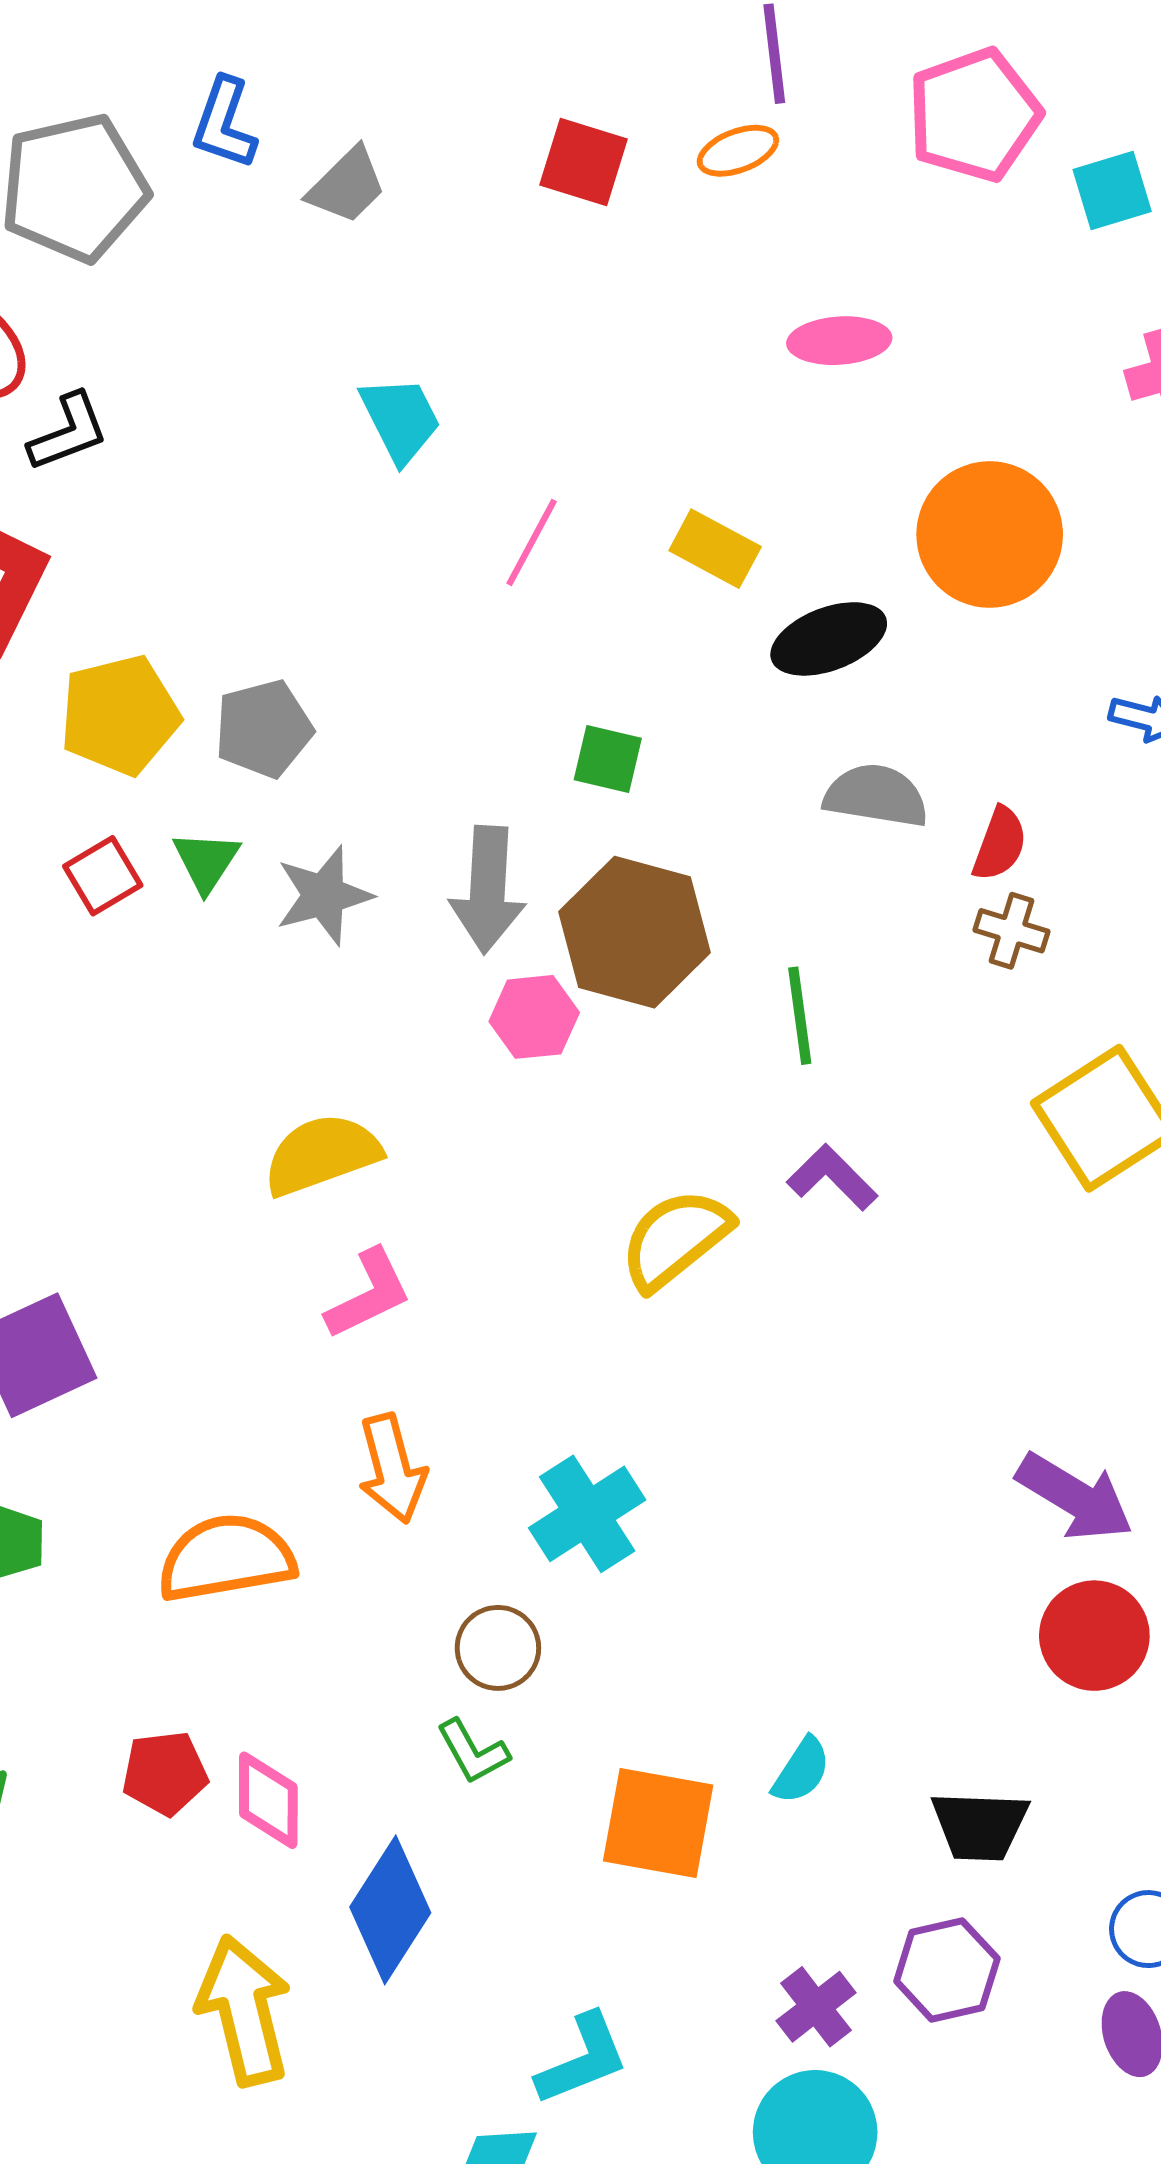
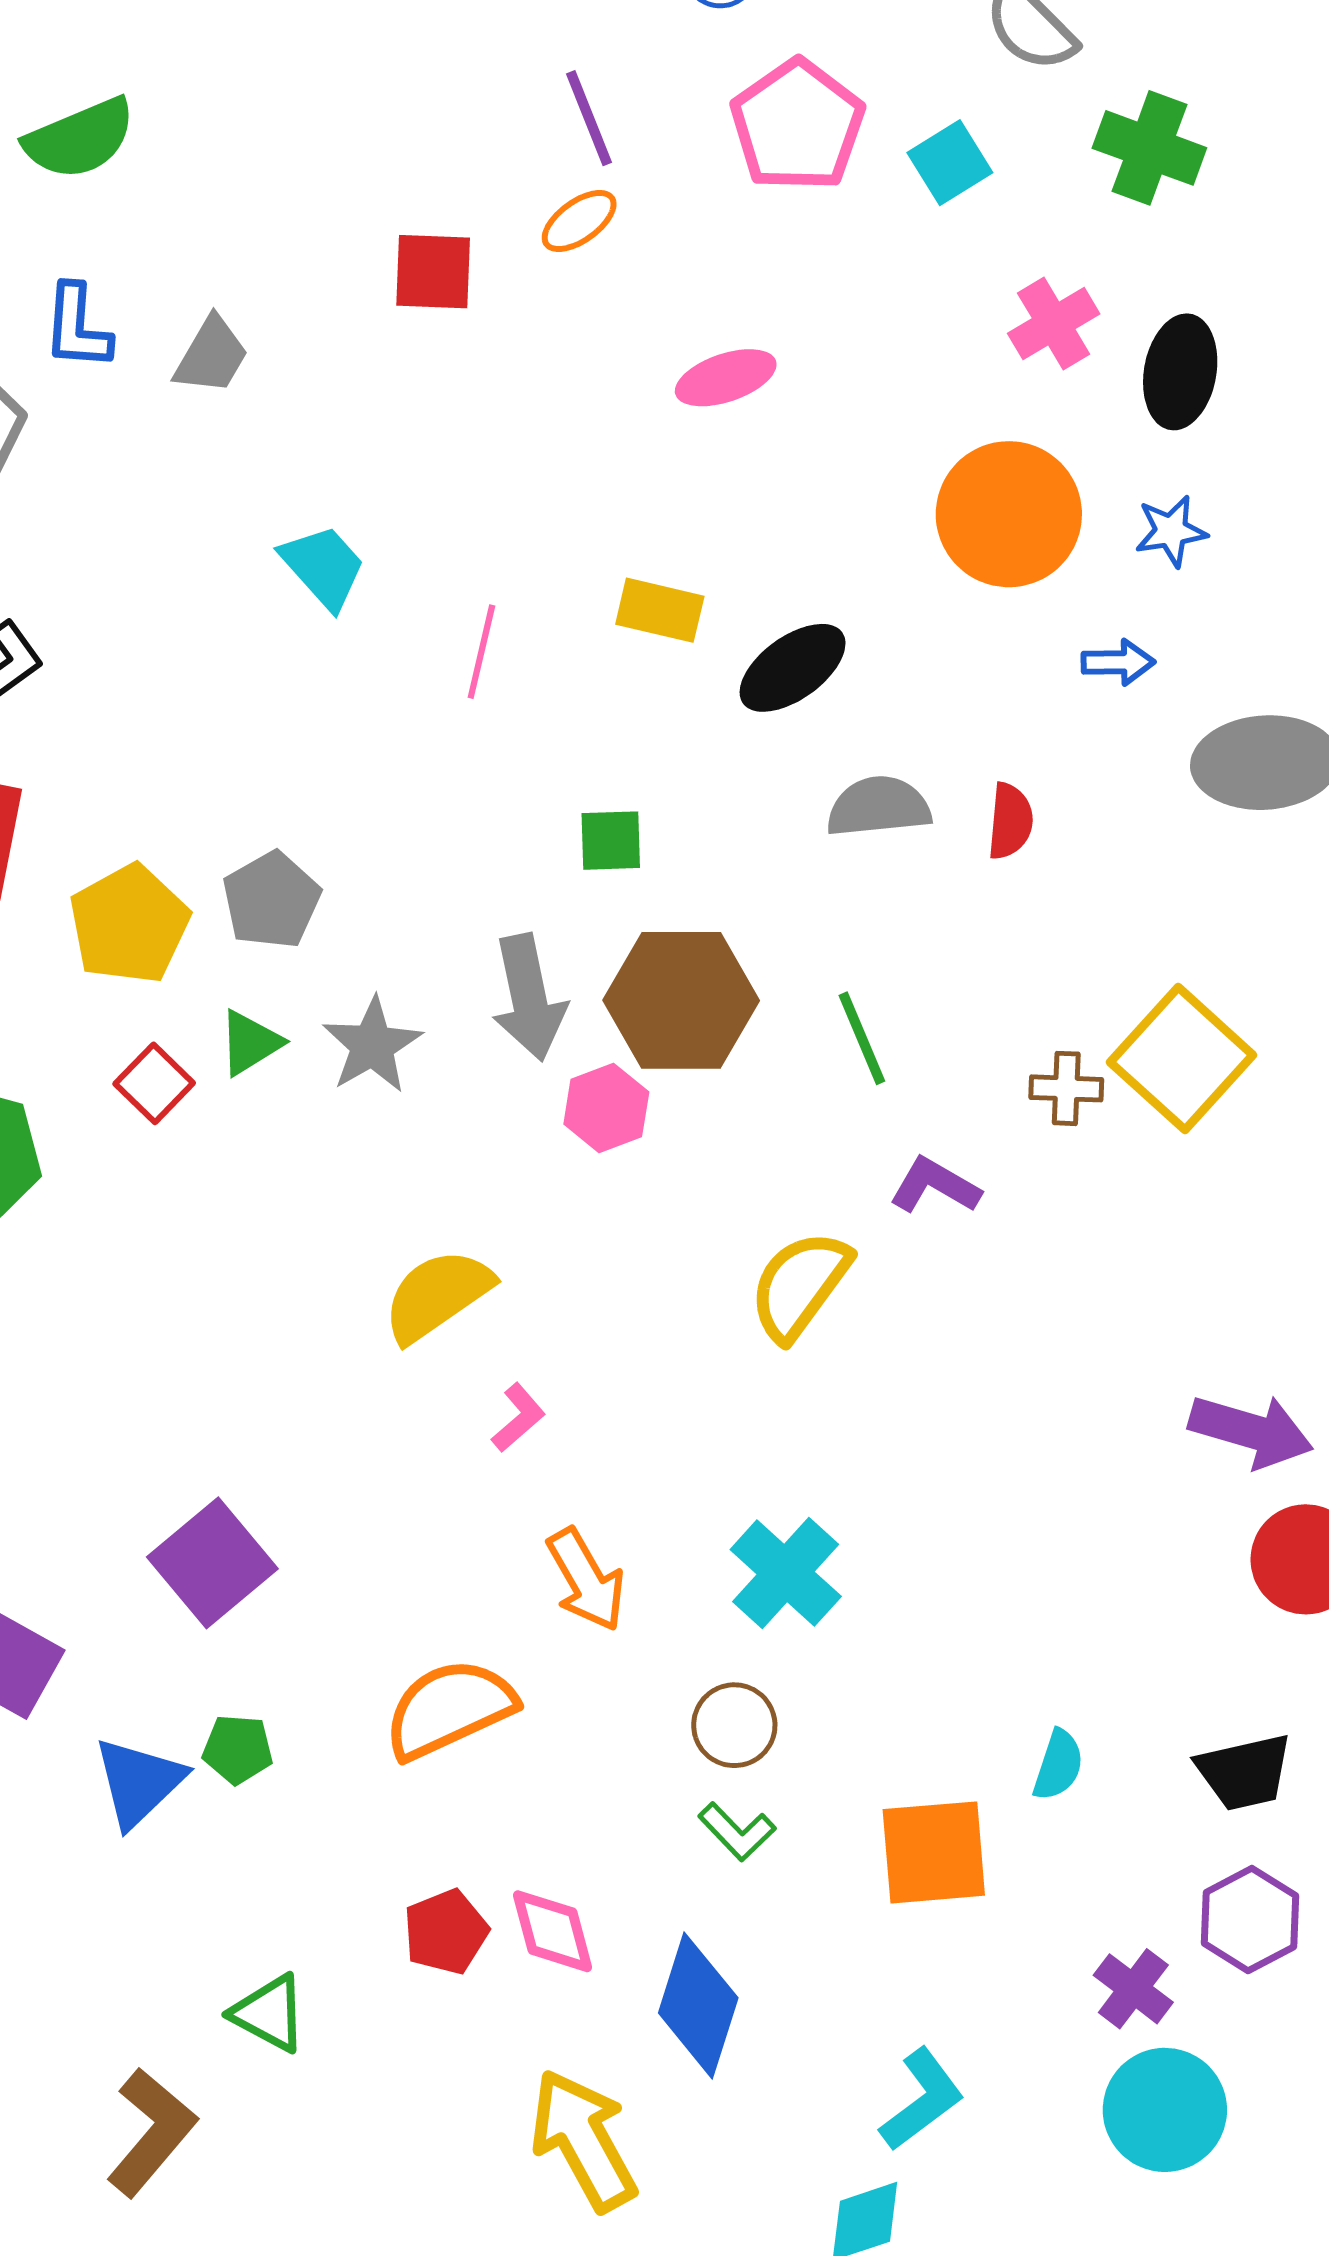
orange circle: (990, 535) -> (1009, 514), moved
green triangle: (206, 861) -> (250, 1043), turned 40
brown cross: (1012, 931) -> (1066, 1088), moved
pink L-shape: (369, 1294) -> (518, 1418), size x0.7

